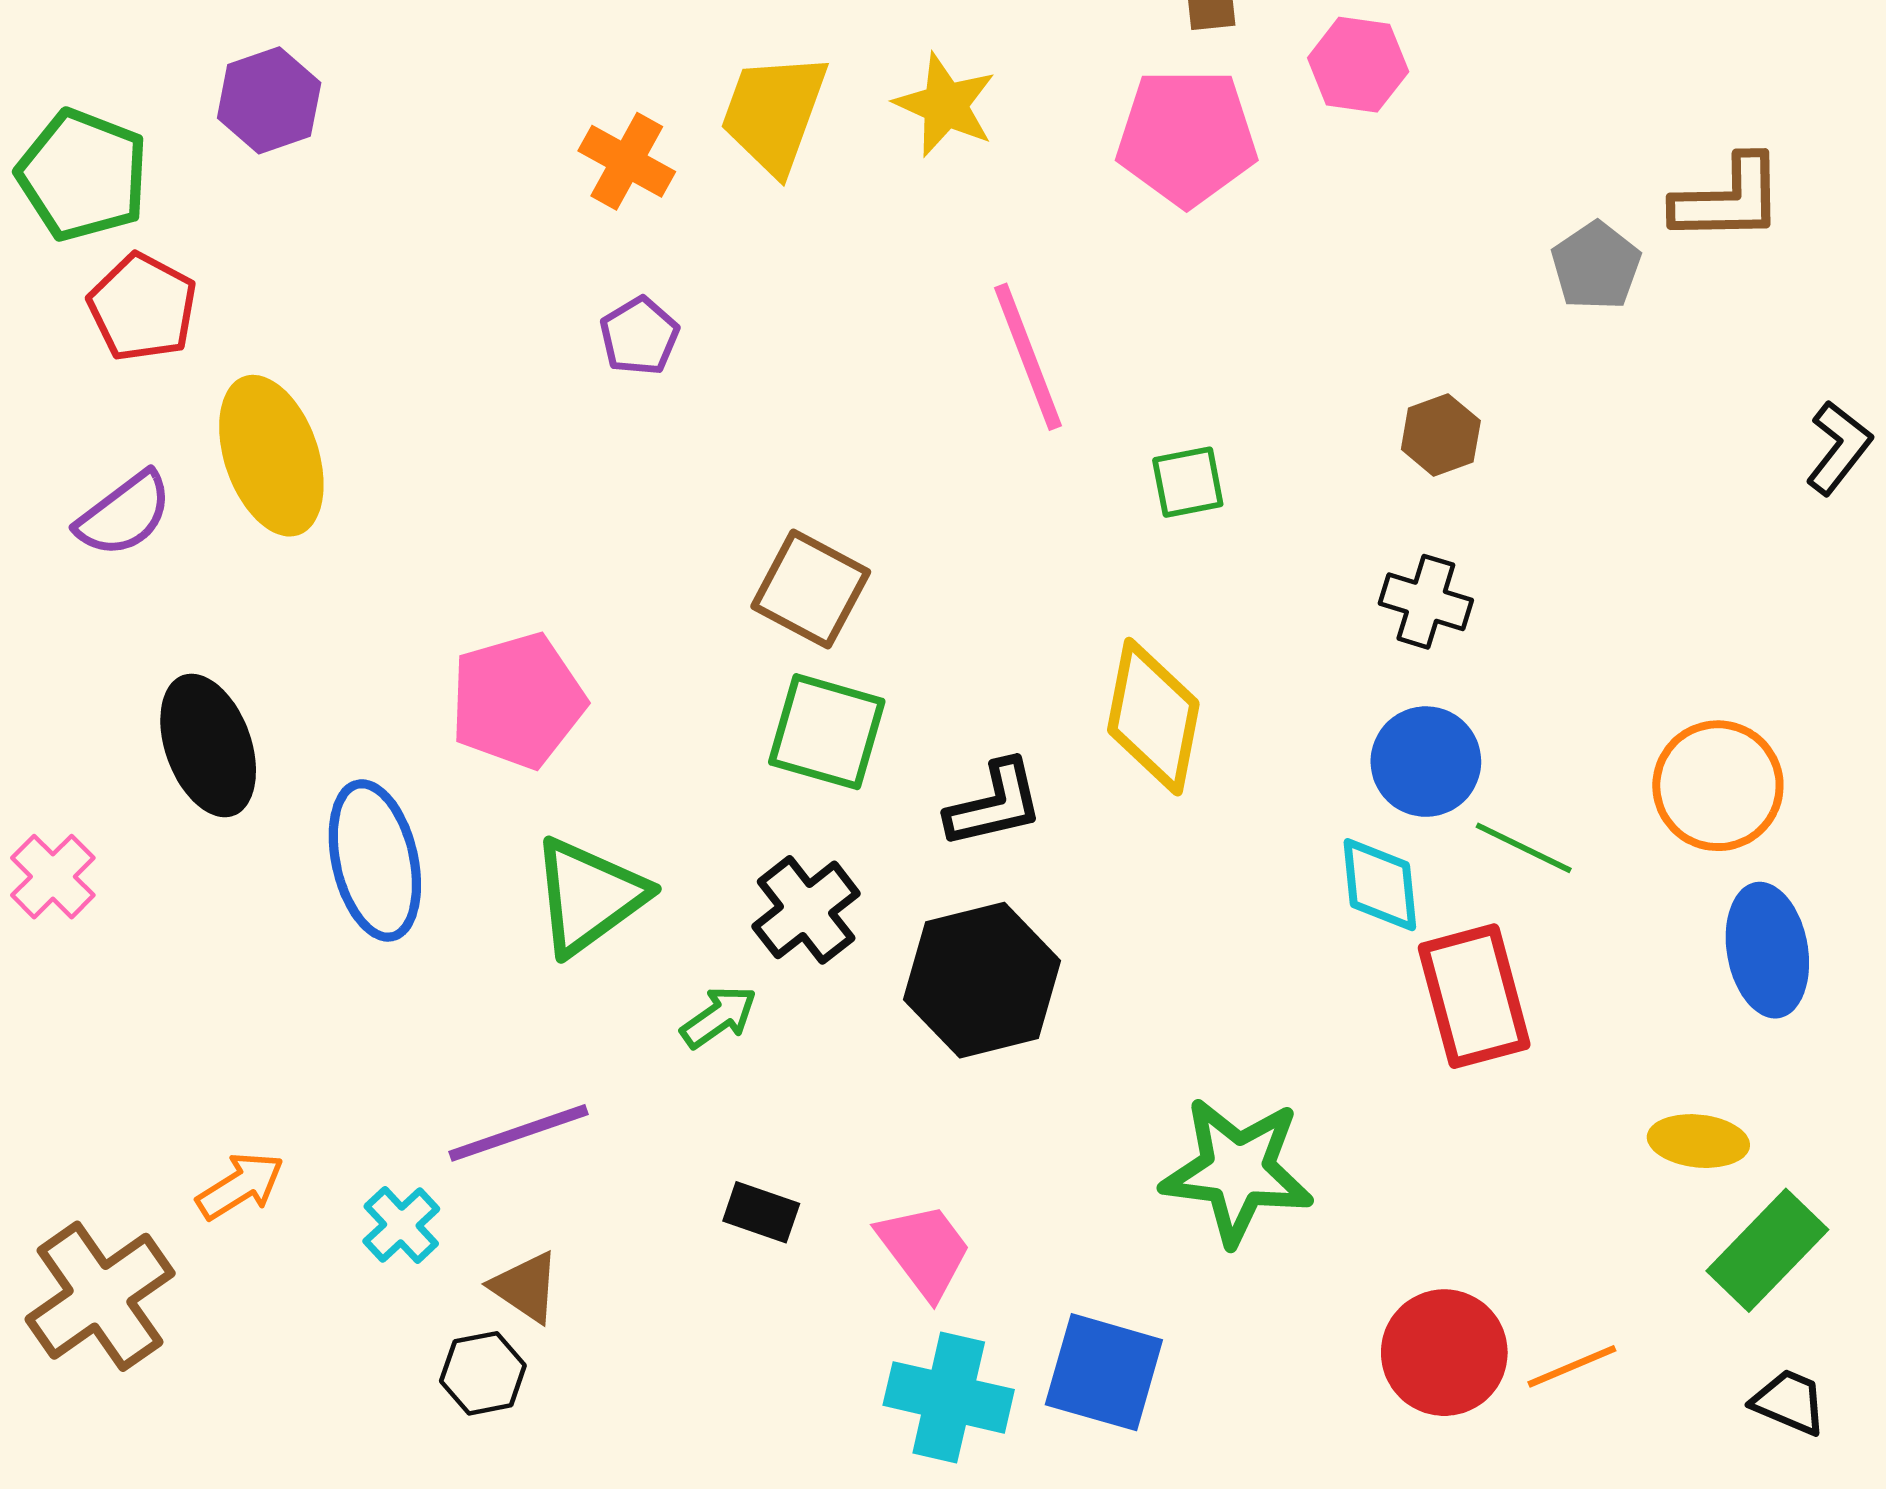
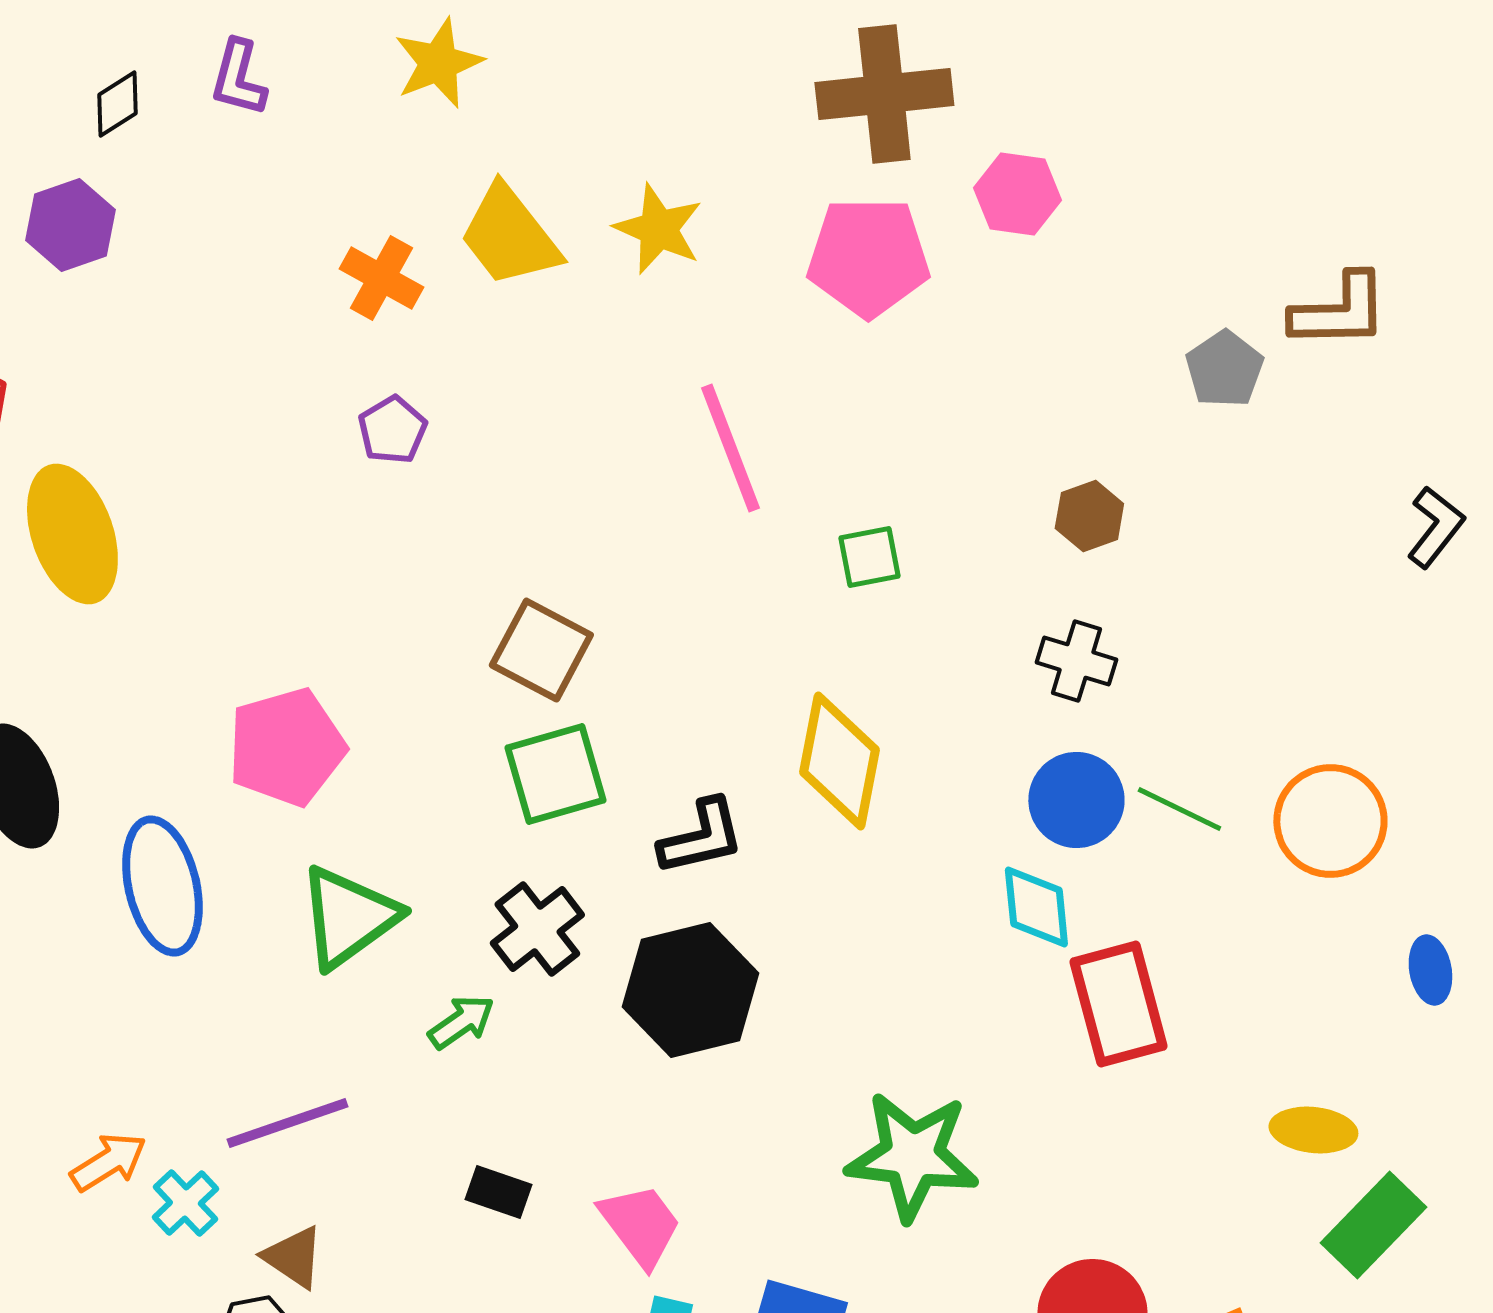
yellow trapezoid: (774, 113) -> (509, 236), turned -58
green square: (827, 732) -> (555, 774), turned -32
green line: (1524, 848) -> (1179, 809), moved
blue ellipse: (1767, 950) -> (1430, 970), moved, size x0.6
orange arrow: (240, 1186) -> (108, 1162), moved

